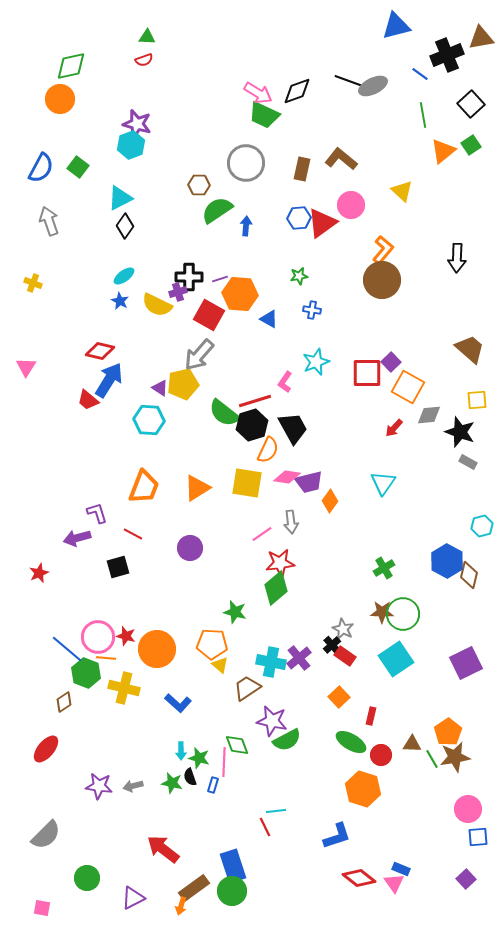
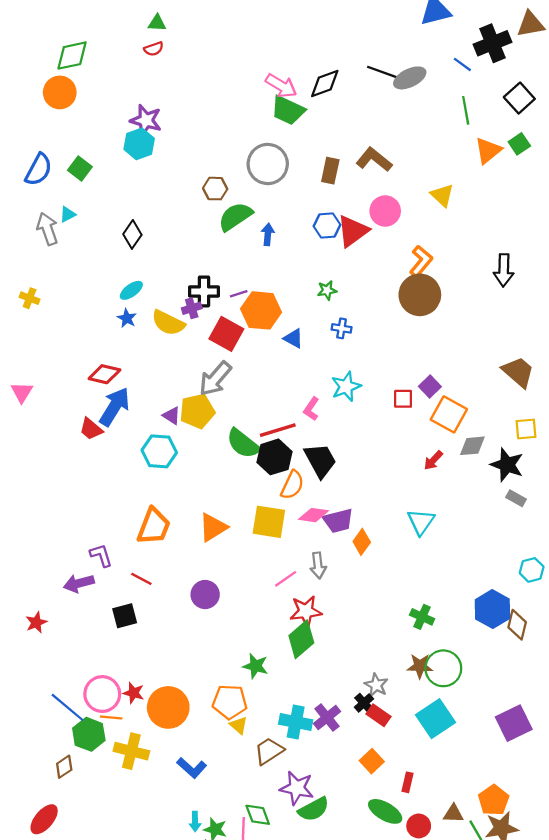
cyan triangle: (120, 198) -> (68, 214), moved, size x0.6
red square: (367, 373) -> (403, 399), size x0.6
green cross: (384, 568) -> (422, 617), turned -35

